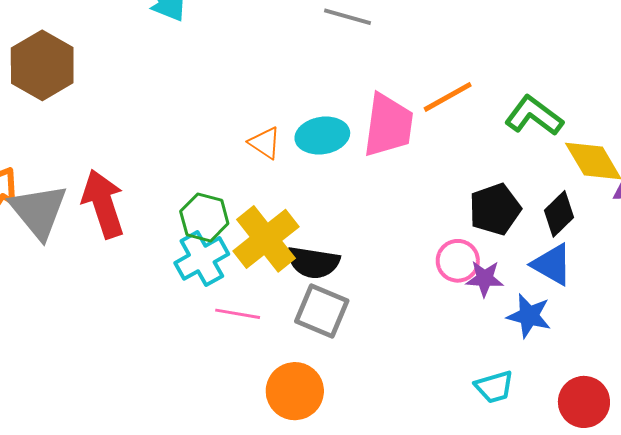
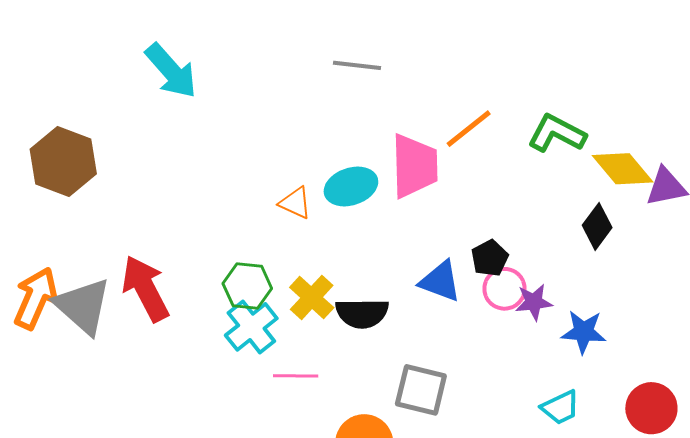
black pentagon: (495, 209) -> (490, 258), moved, size x0.7
yellow cross: (266, 239) -> (312, 297), size x0.7
blue triangle: (552, 264) -> (440, 281), moved
gray square: (322, 311) -> (421, 390), moved

